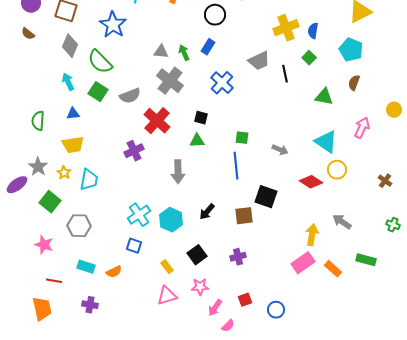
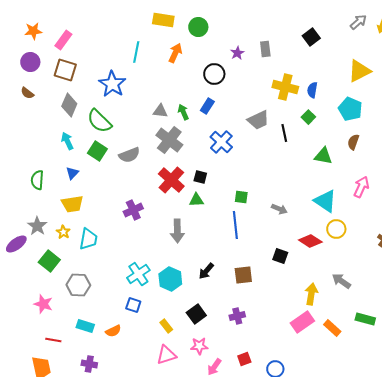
yellow cross: (286, 28) -> (285, 87), turned 35
blue triangle: (73, 114) -> (72, 173), turned -40
red cross: (157, 121) -> (171, 180), moved
black square: (266, 197) -> (280, 256), moved, size x0.7

